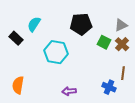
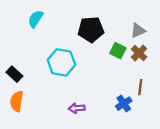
cyan semicircle: (34, 24) -> (36, 19), moved
black rectangle: (16, 38) -> (14, 74), moved
blue cross: (109, 87) -> (124, 104), turned 32

